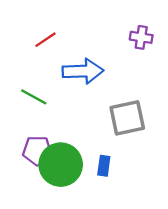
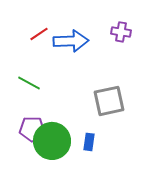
blue arrow: (83, 71) -> (71, 41), moved

